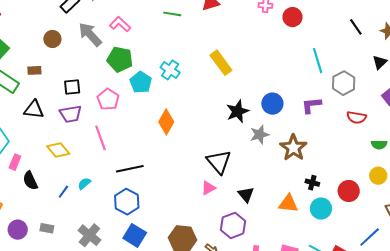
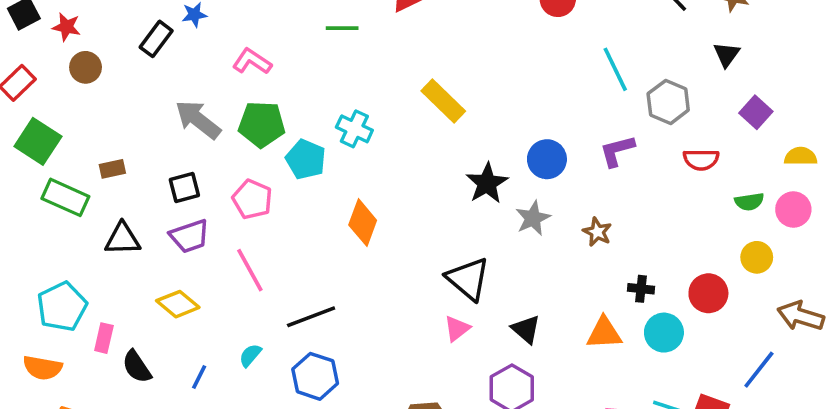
gray arrow: (90, 34) -> (198, 120), moved
brown circle: (52, 39) -> (86, 67), moved
brown star: (293, 148) -> (597, 232), size x0.6
cyan semicircle: (84, 184) -> (250, 355), moved

